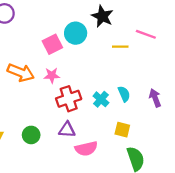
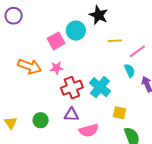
pink line: (146, 34) -> (137, 51), moved, turned -54
cyan semicircle: (124, 94) -> (130, 71), moved
cyan cross: (101, 99) -> (100, 87), size x1.5

